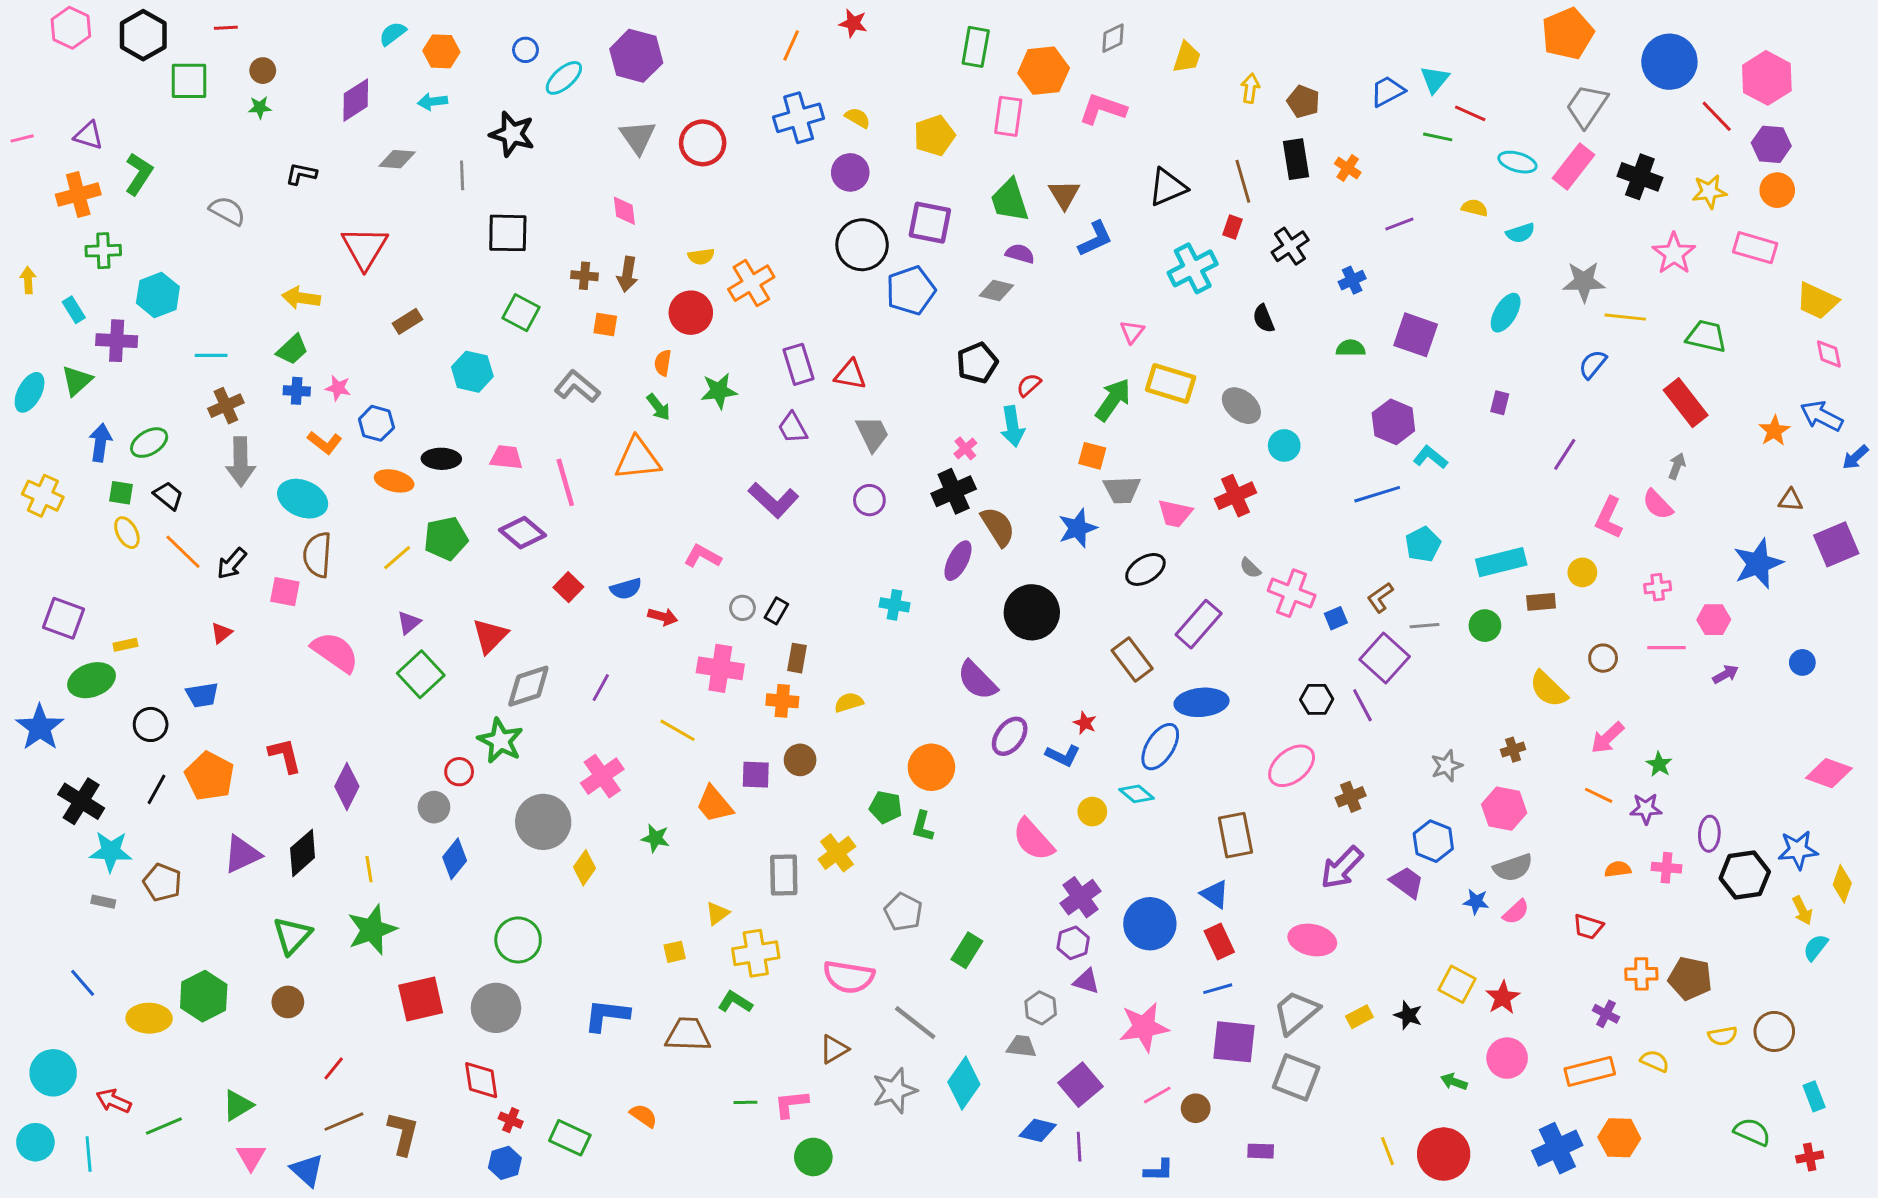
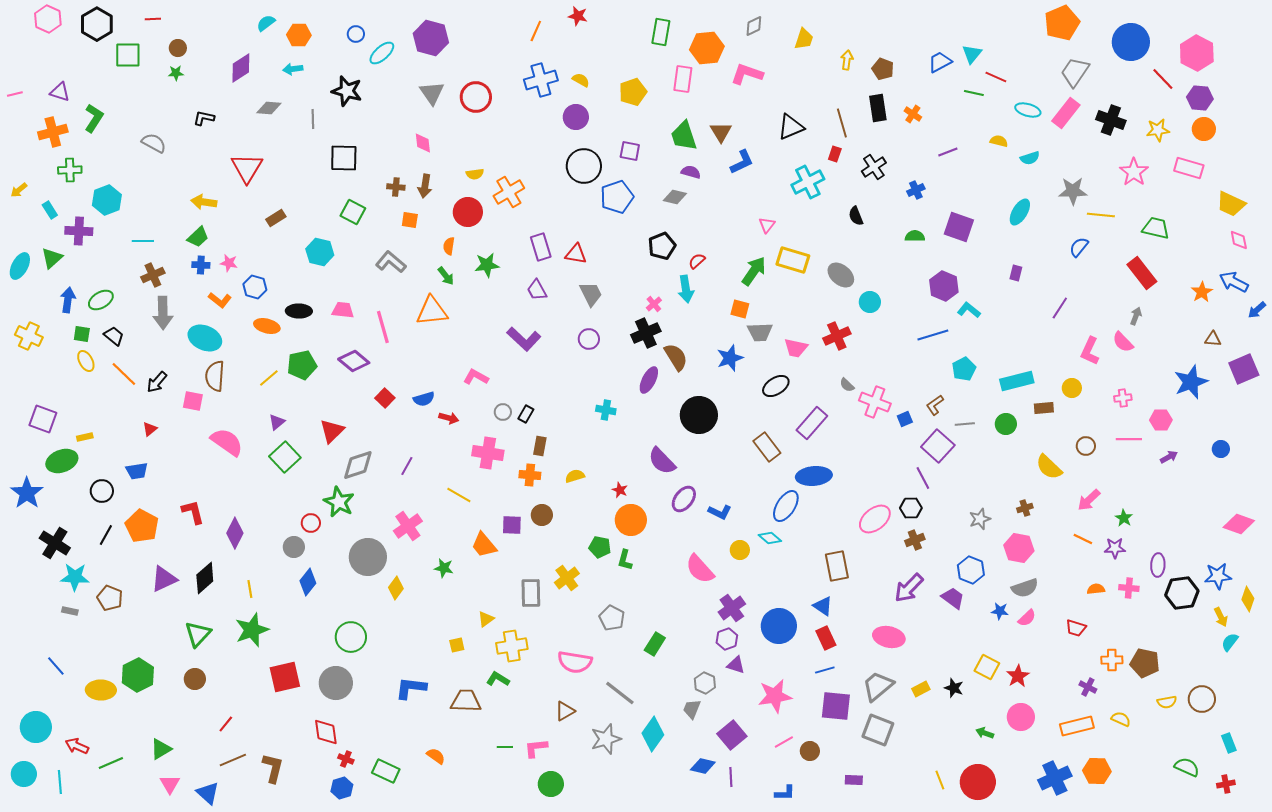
purple square: (930, 223) -> (630, 151), size x0.7
yellow arrow: (28, 280) -> (19, 190), turned -126
black hexagon: (1317, 699) -> (911, 508), moved
red star: (1085, 723) -> (620, 490), moved
gray trapezoid: (1021, 1046) -> (692, 709), turned -75

